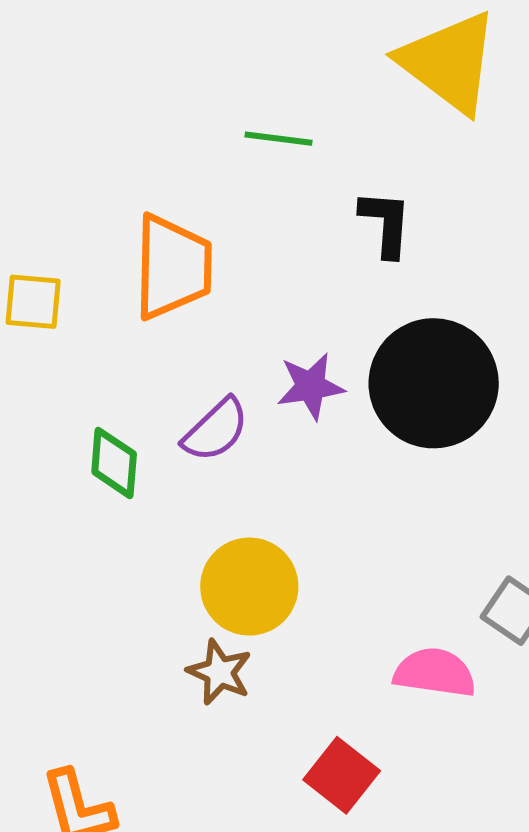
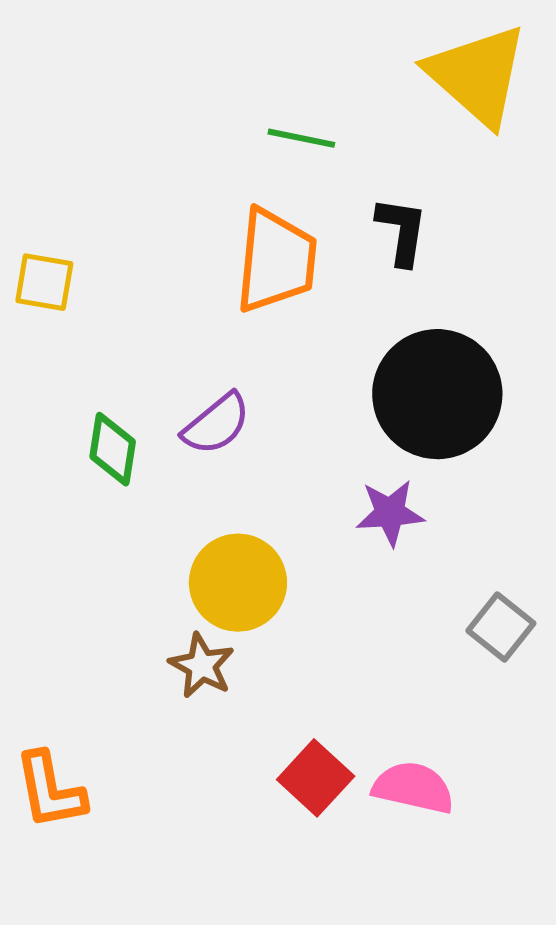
orange trapezoid: (173, 267) -> (276, 261), moved
purple star: (311, 386) -> (390, 513), moved
pink semicircle: (435, 673) -> (413, 788), moved

